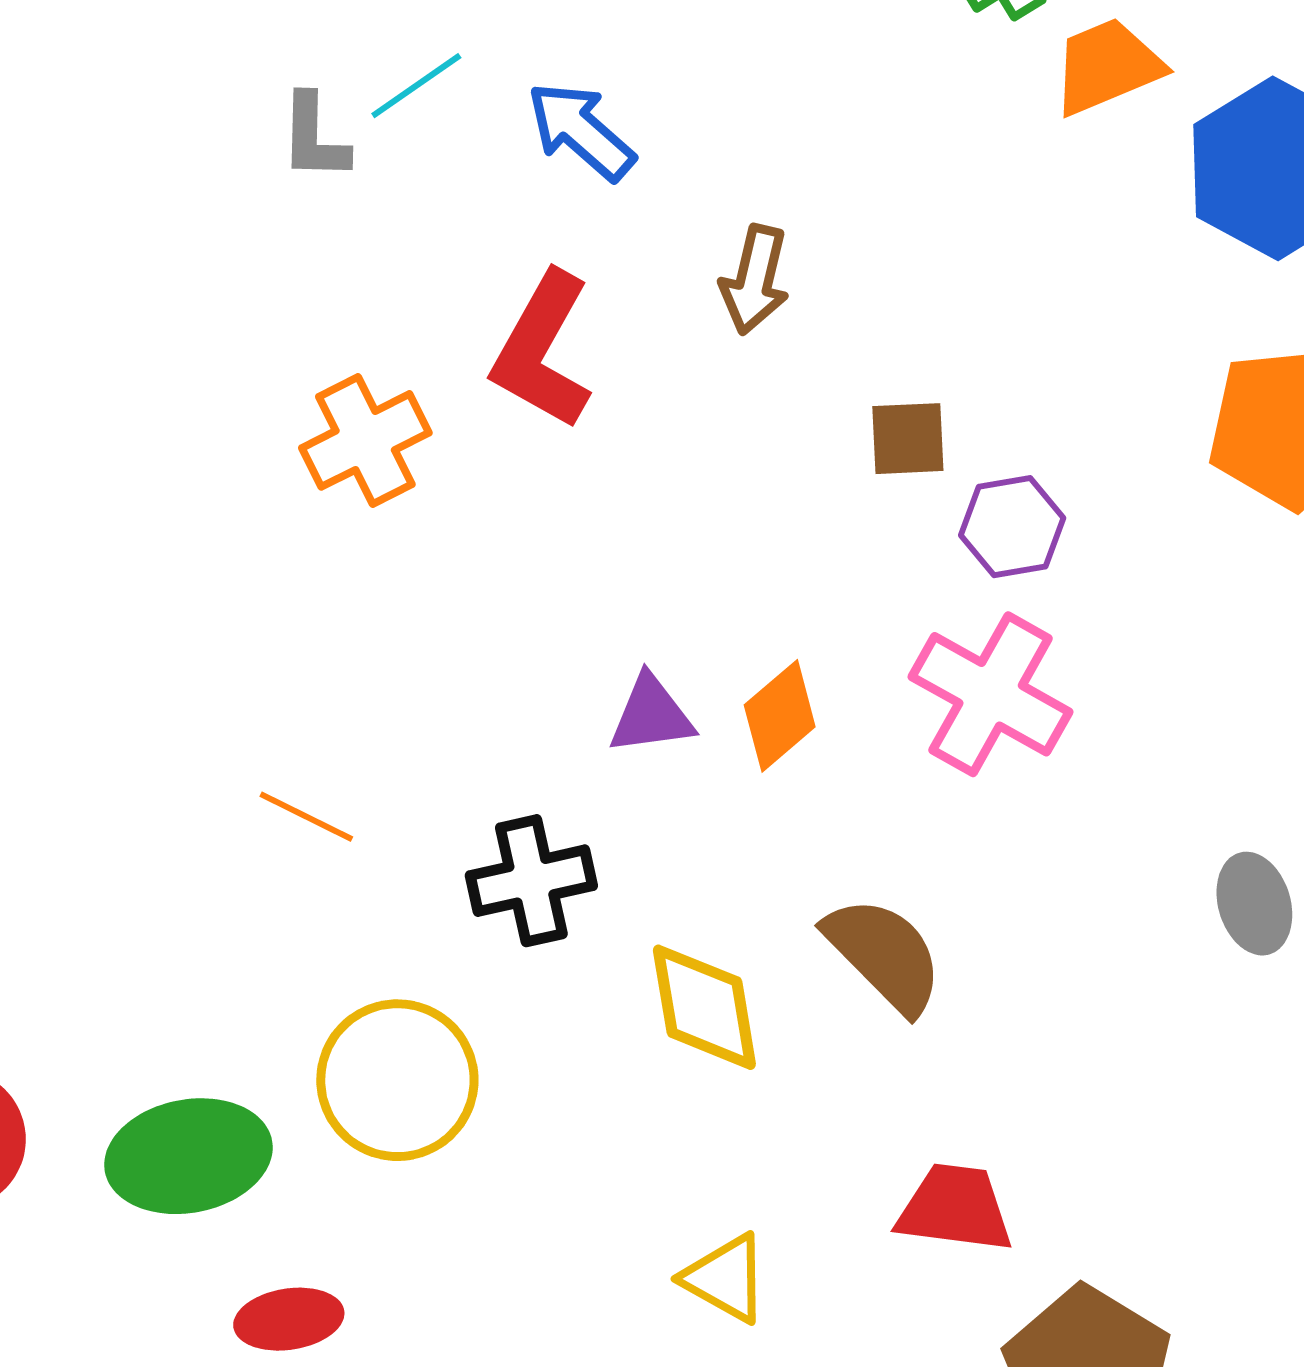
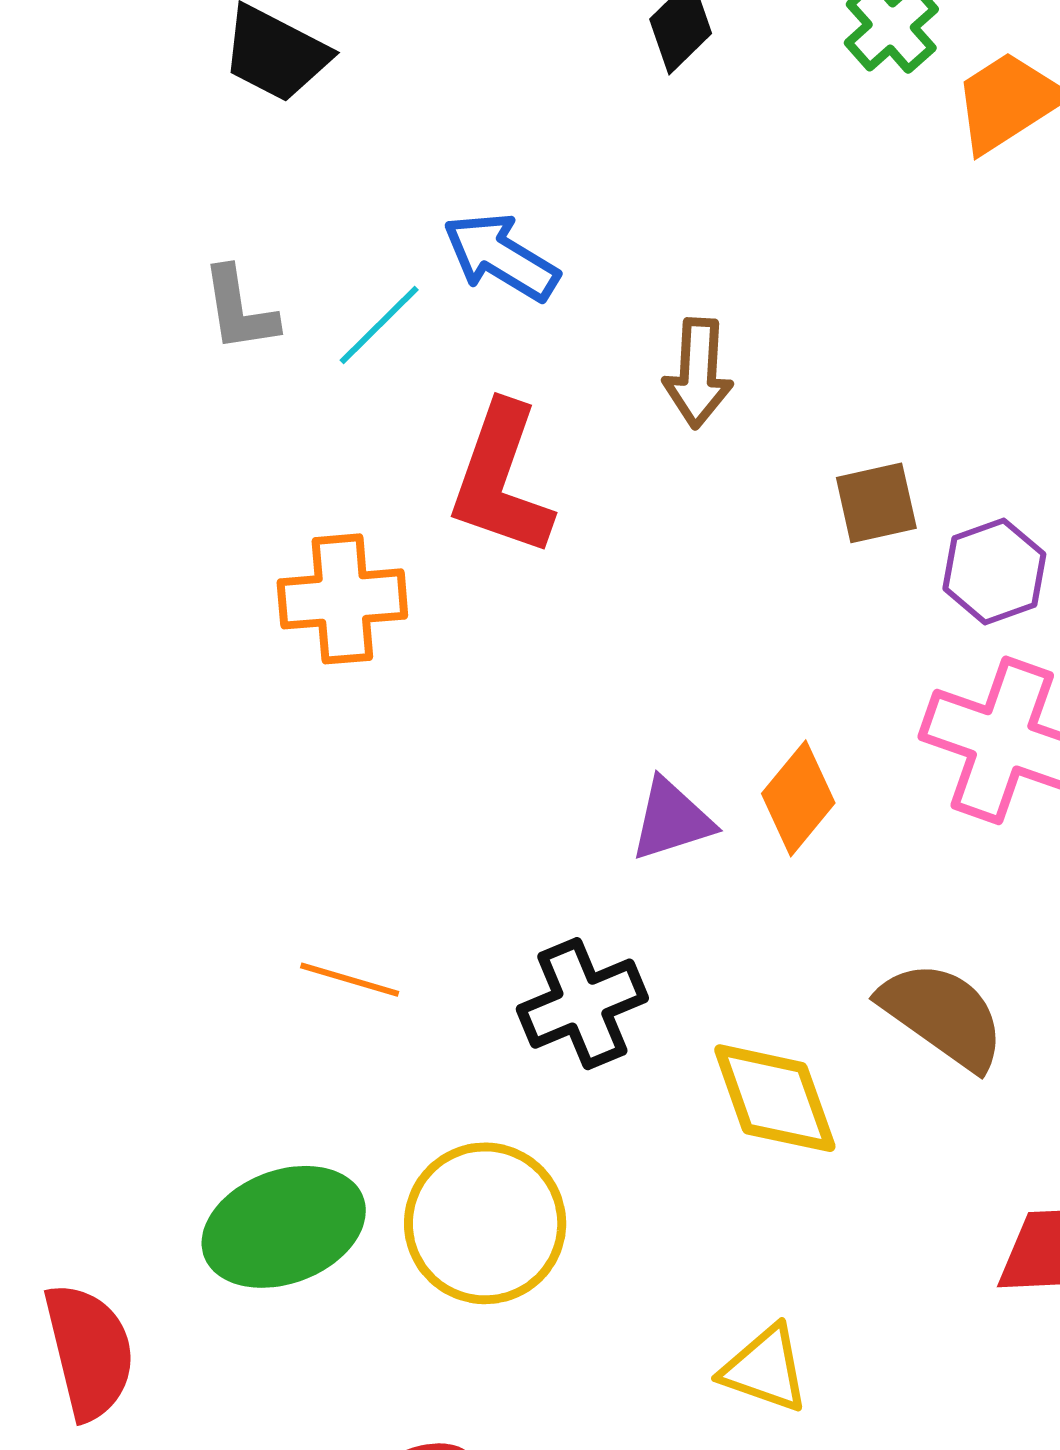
cyan line: (416, 86) -> (379, 325), moved
orange cross: (365, 440) -> (342, 599), turned 32
green ellipse: (188, 1156) -> (284, 1227), moved
yellow triangle: (725, 1278) -> (765, 1369), moved

